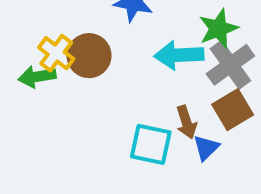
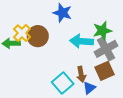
cyan square: (151, 144) -> (63, 83), turned 30

